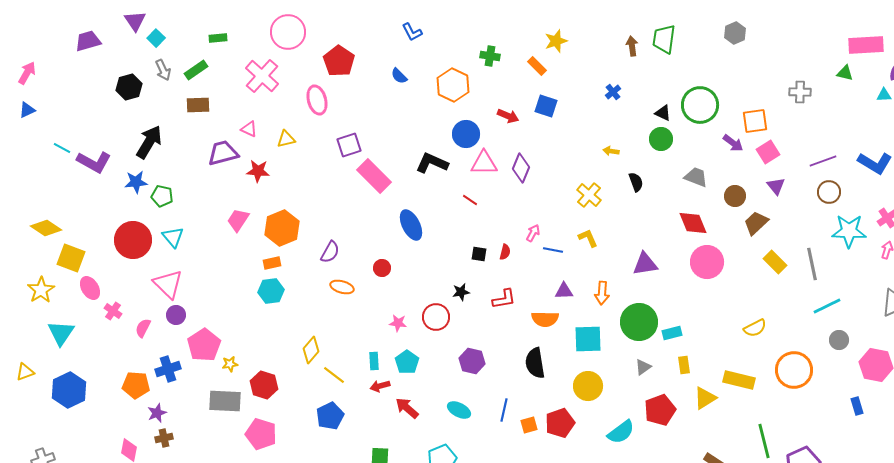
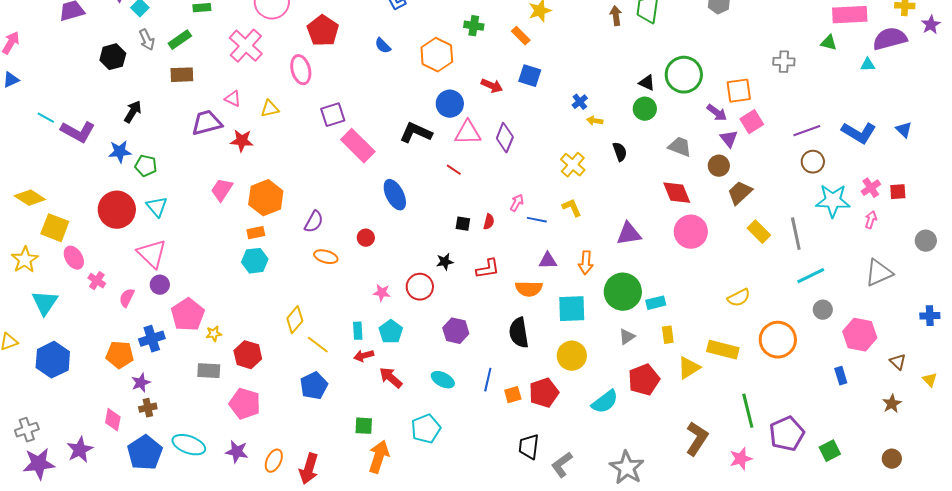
blue cross: (613, 92) -> (580, 102), moved
black arrow: (149, 142) -> (133, 112), size x0.7
purple triangle: (776, 186) -> (729, 139), moved
gray rectangle: (225, 401) -> (209, 371), size x0.7

